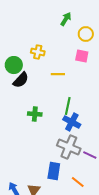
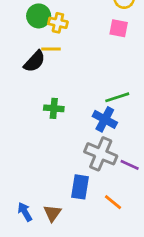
green circle: (14, 65) -> (39, 16), moved
yellow line: (58, 74) -> (51, 49), moved
green line: (68, 106) -> (117, 97), moved, turned 60

